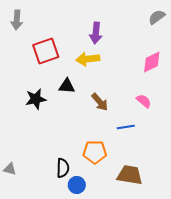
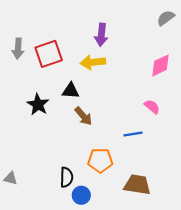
gray arrow: (17, 20) -> (18, 49), moved
black star: (36, 99) -> (38, 104), turned -30
brown arrow: (100, 102) -> (83, 116), moved

